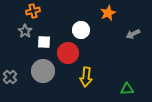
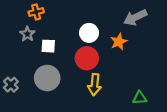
orange star: (108, 13) -> (119, 42), moved
gray arrow: (133, 34) -> (135, 17), moved, size x1.5
red circle: (68, 53) -> (87, 58), moved

